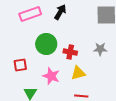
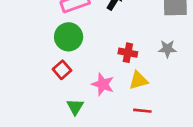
green circle: (46, 44) -> (69, 37), moved
red square: (20, 65) -> (62, 70), turned -32

